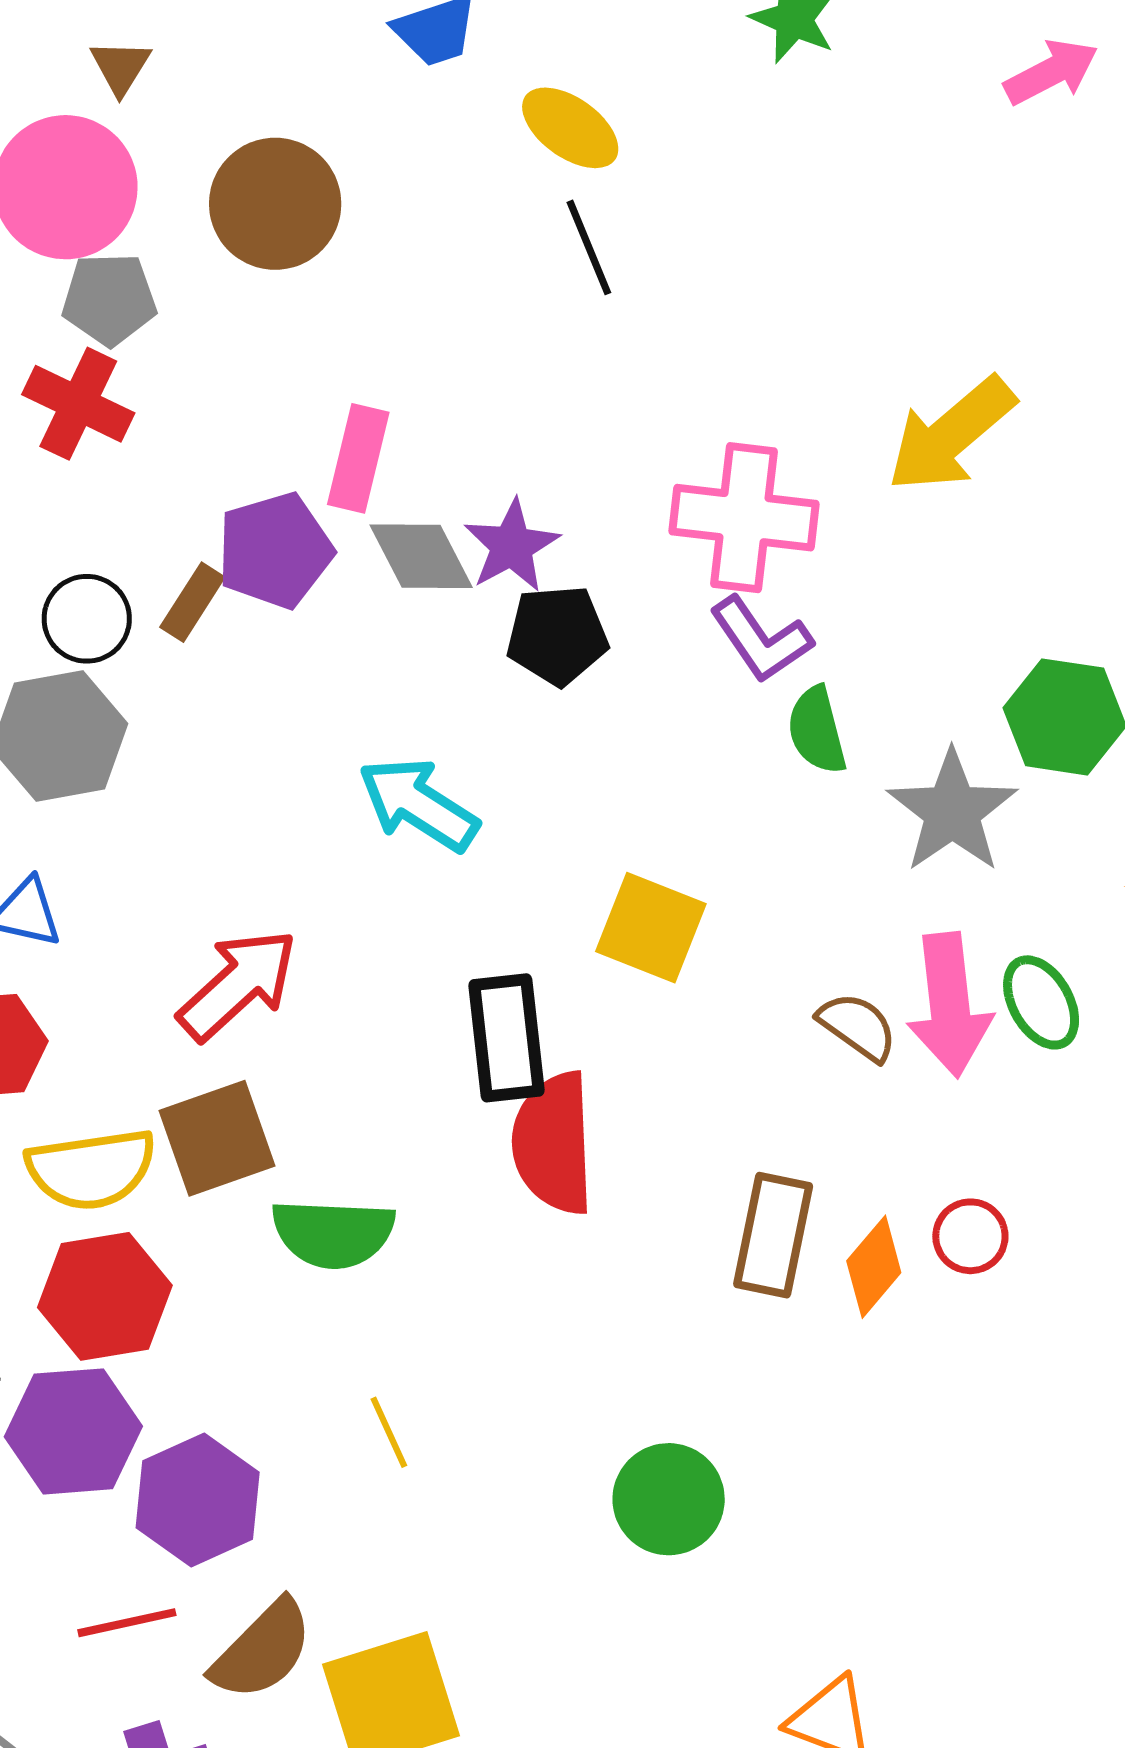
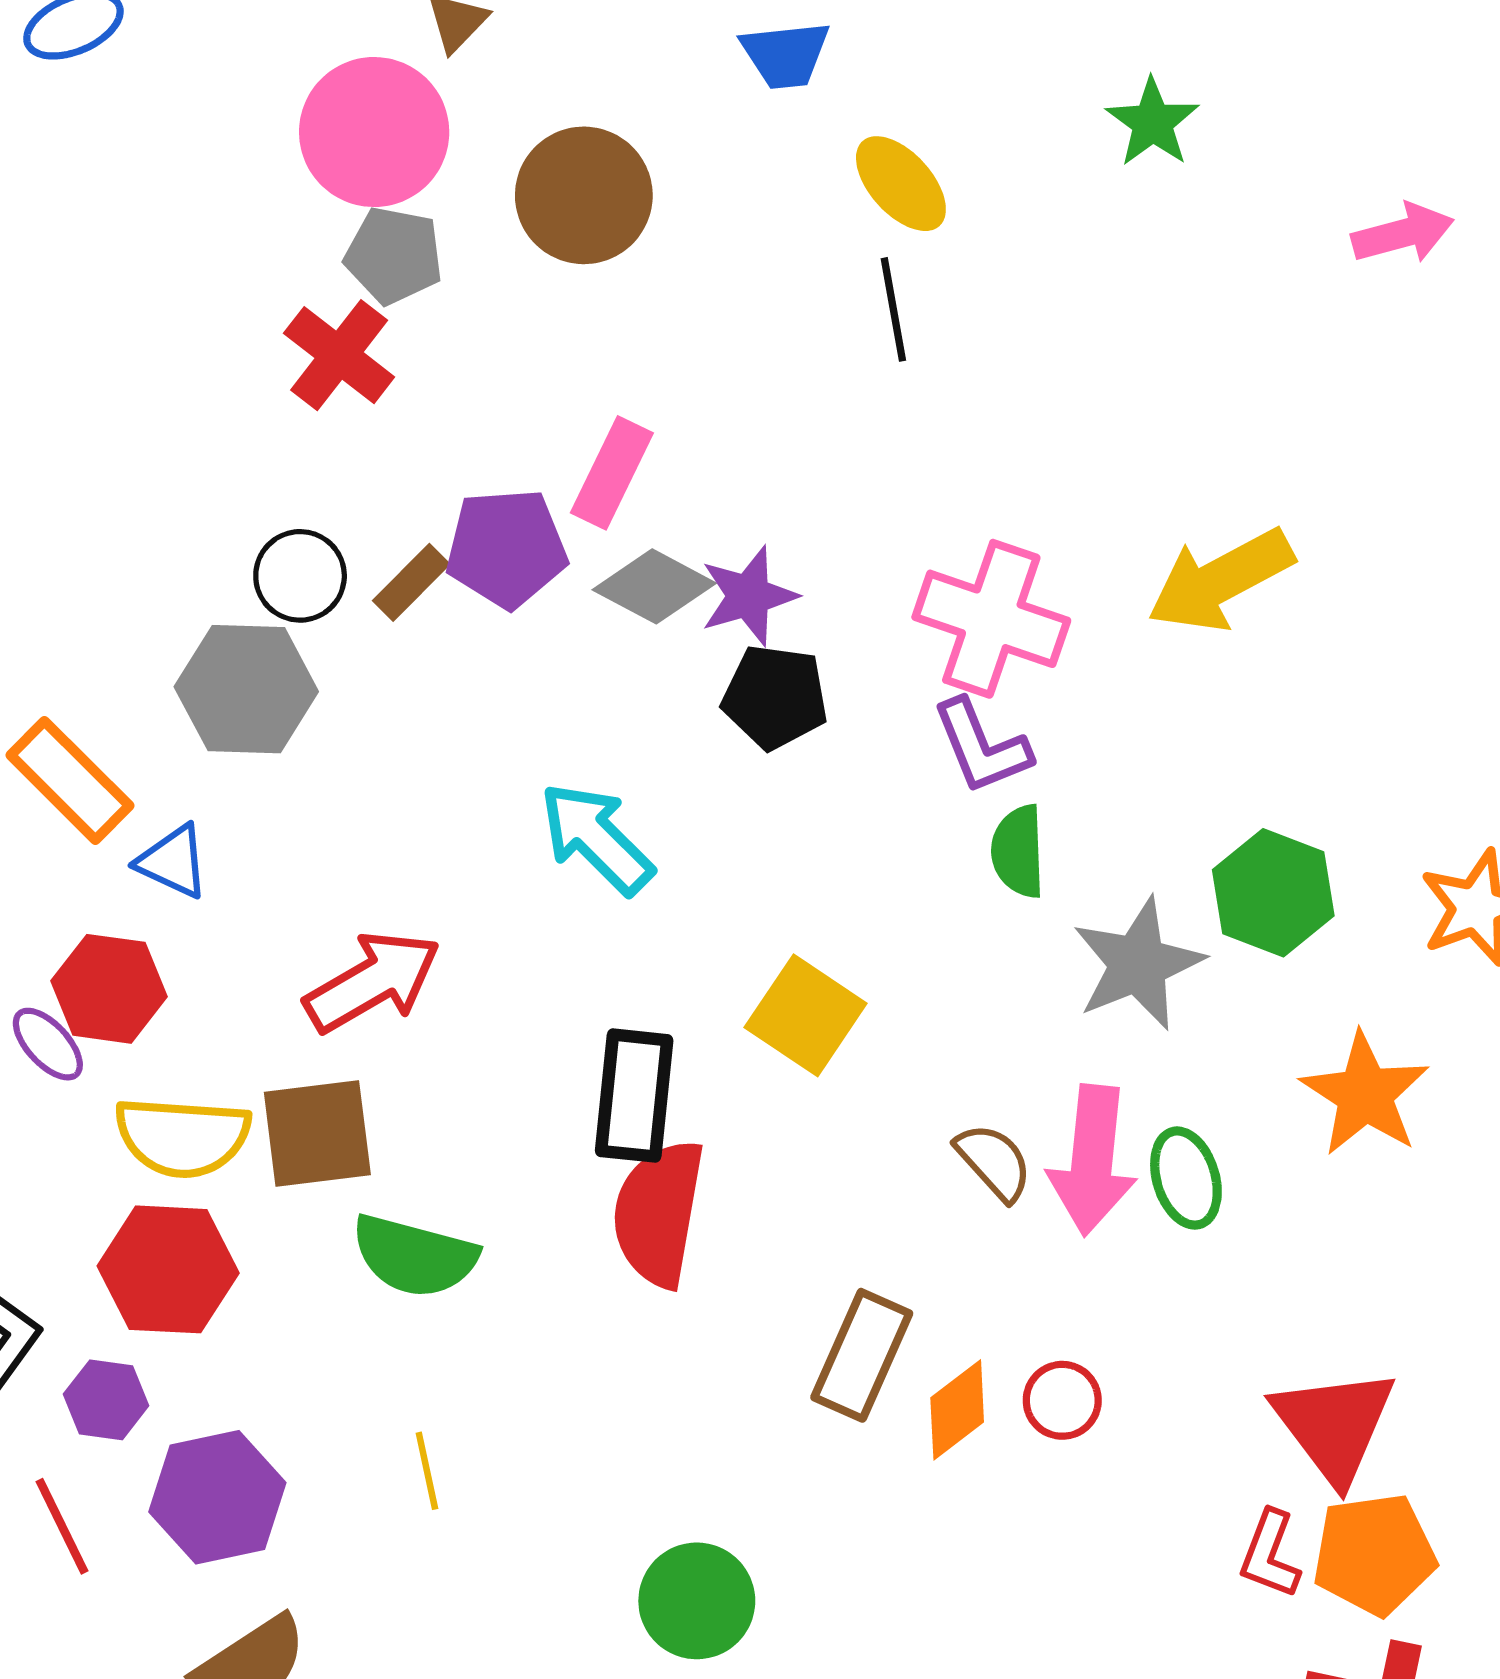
gray diamond: (421, 556) -> (654, 586), turned -47
purple hexagon: (73, 1431) -> (106, 1400), size x0.6
red line: (127, 1623) -> (62, 1526), moved, turned 64

